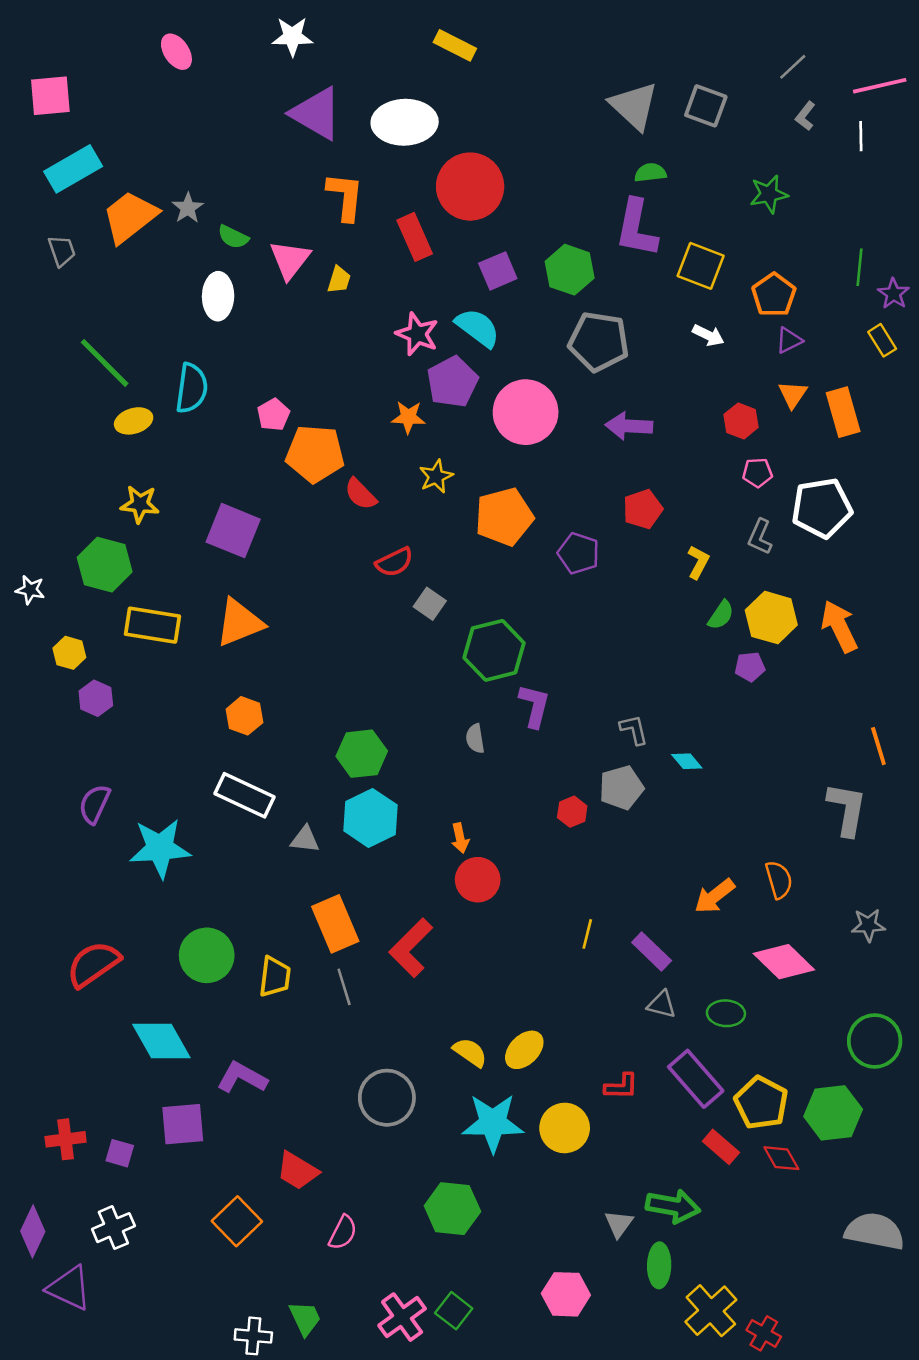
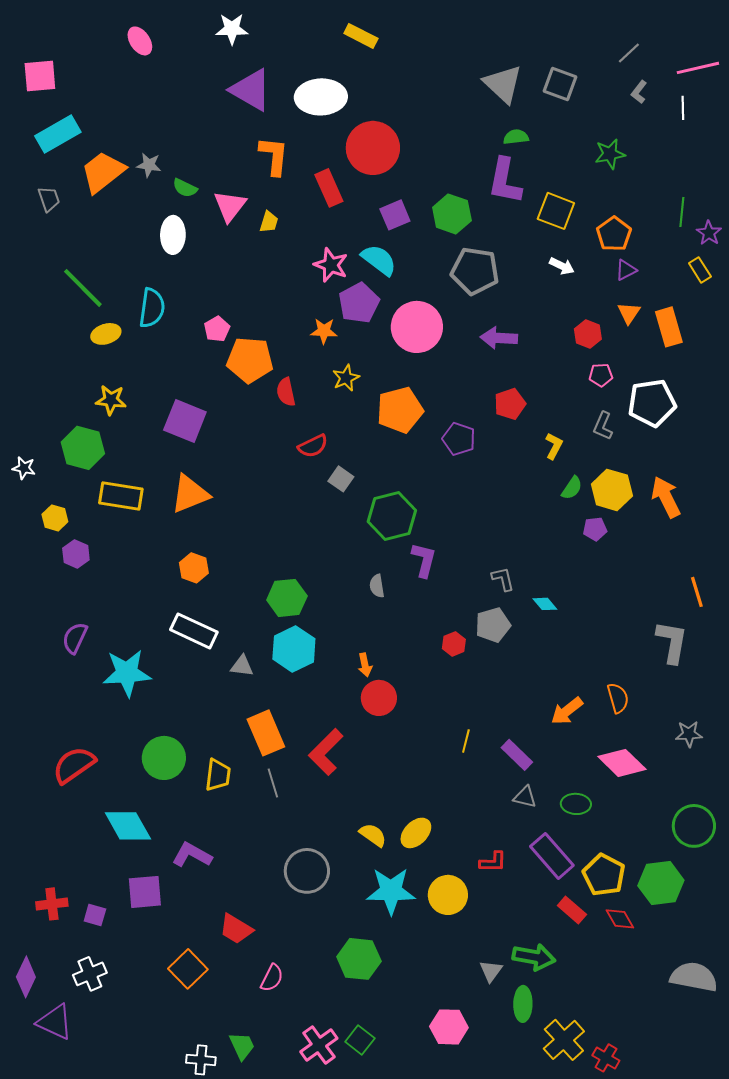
gray star: (188, 208) -> (149, 165), turned -30
red semicircle: (360, 494) -> (286, 392), turned 32

